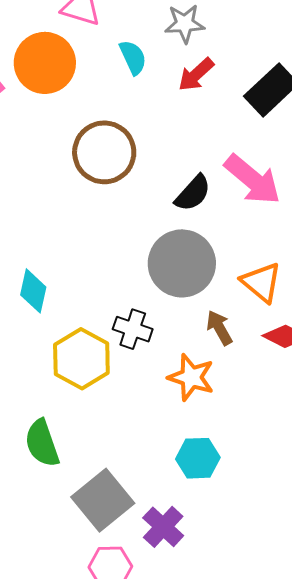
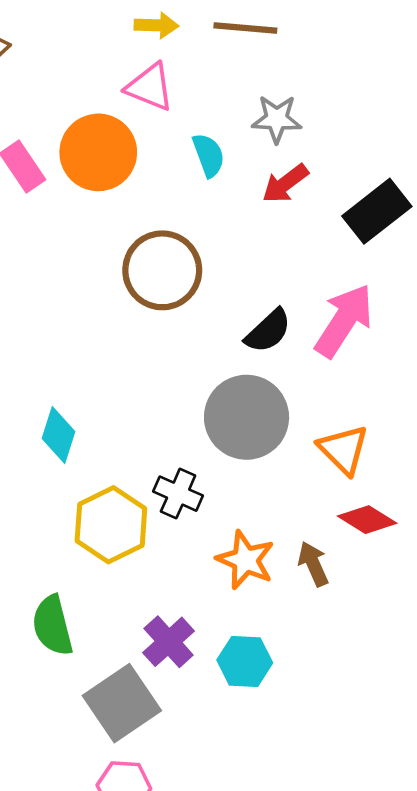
pink arrow: (253, 180) -> (344, 321), turned -102
brown arrow: (219, 328) -> (313, 564), moved
purple cross: (163, 527) -> (169, 642), moved

